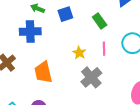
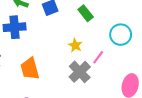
pink line: (104, 49) -> (98, 57), moved, turned 40
yellow star: (79, 53) -> (75, 45), moved

